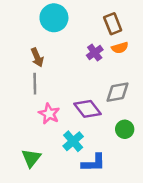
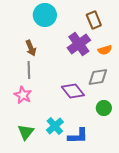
orange semicircle: (120, 48) -> (105, 50), moved
purple cross: (95, 53) -> (79, 44), size x1.6
pink star: (49, 114) -> (23, 95), moved
cyan cross: (73, 141) -> (55, 126), moved

